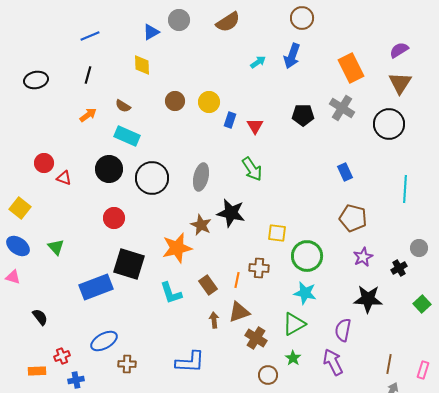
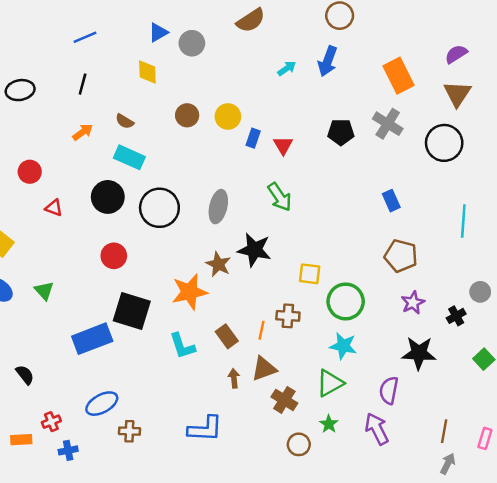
gray circle: (179, 20) -> (192, 43), moved
red circle: (44, 163) -> (30, 172), moved

